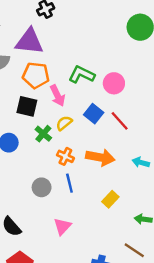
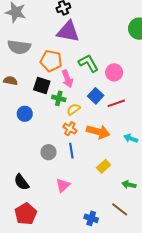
purple triangle: (29, 41) -> (68, 32), moved
green L-shape: (82, 75) -> (88, 63), turned 30
red line: (120, 121) -> (116, 103), turned -72
yellow semicircle: (64, 123) -> (74, 109), moved
green cross: (43, 134) -> (59, 98), moved, turned -32

